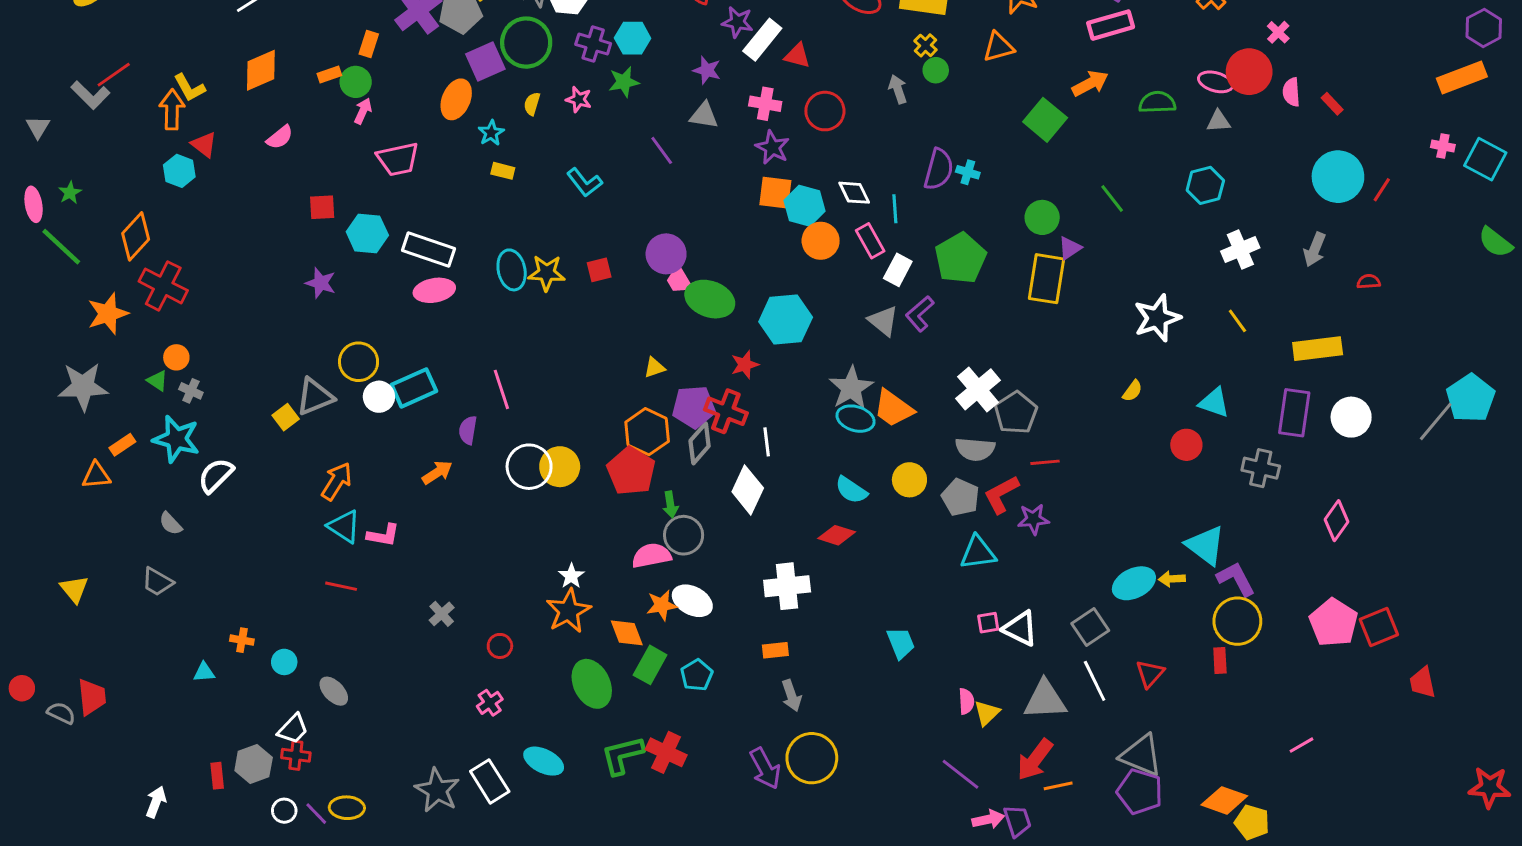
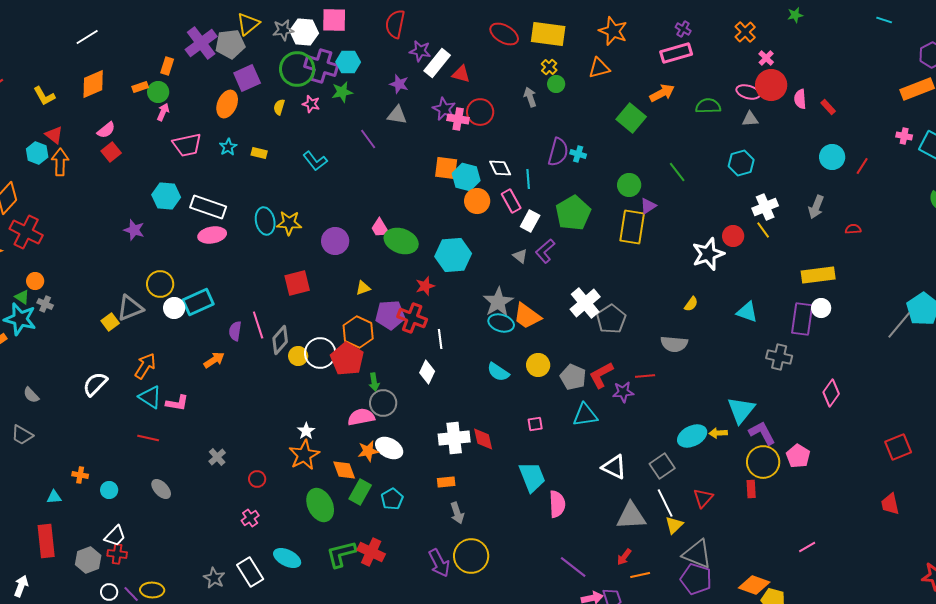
pink cross: (1278, 32) -> (766, 58), moved
green circle: (526, 43) -> (297, 69), moved
purple cross: (593, 44) -> (321, 66), size x1.4
pink cross: (765, 104) -> (458, 119), moved
orange arrow: (172, 110) -> (60, 162), moved
cyan star: (491, 133) -> (228, 147), moved
purple star: (772, 147) -> (444, 109), moved
cyan circle: (1338, 177) -> (832, 157), size x0.7
red square: (322, 207) -> (111, 152), moved, turned -36
purple circle: (666, 254) -> (335, 241), moved
red square: (599, 270) -> (297, 283), moved, size x1.5
gray triangle: (883, 321) -> (520, 256), size x0.7
yellow line: (1237, 321) -> (763, 230), moved
pink line: (501, 389) -> (258, 325), moved
white circle: (1351, 417) -> (821, 308), moved, size x0.7
cyan star: (176, 439) -> (20, 319), moved
gray diamond: (700, 443) -> (280, 340), moved
red circle: (1186, 445) -> (733, 236), moved
gray semicircle: (975, 449) -> (674, 344), moved
red line: (1045, 462) -> (645, 376), moved
white circle: (529, 467) -> (320, 353), moved
yellow circle: (560, 467) -> (298, 356), size x0.7
white semicircle: (216, 475) -> (95, 384), moved
white diamond: (748, 490) -> (427, 372), size x0.7
red diamond: (837, 535) -> (483, 439), moved, turned 60
cyan triangle: (1205, 545) -> (741, 410), turned 32
pink square: (988, 623) -> (535, 424), moved
pink pentagon: (1334, 623) -> (798, 456), moved, size x0.7
red square: (1379, 627) -> (898, 447), moved
cyan trapezoid: (901, 643) -> (532, 477), size x1.4
gray ellipse: (334, 691) -> (161, 489), moved
pink semicircle: (966, 701) -> (557, 504), moved, size x1.5
yellow triangle: (987, 713) -> (674, 525), moved
red arrow: (1035, 760) -> (624, 557), size x0.6
red rectangle: (217, 776) -> (46, 541), moved, size x1.8
gray star: (437, 790) -> (214, 578), size x0.7

